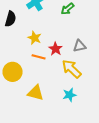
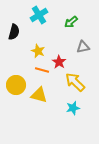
gray triangle: (80, 46) -> (83, 47), moved
yellow triangle: (36, 93) -> (39, 95), moved

